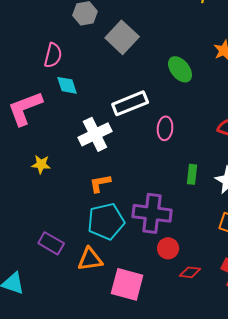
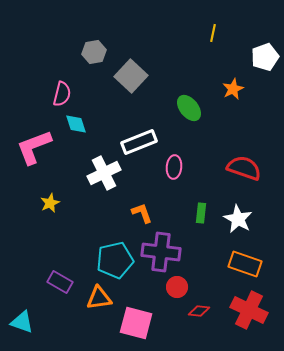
yellow star: (41, 164) -> (50, 203), turned -30
orange L-shape: (100, 183) -> (142, 213), moved, turned 80

